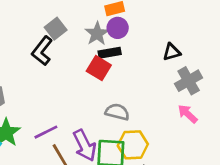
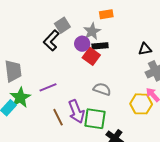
purple circle: (118, 28) -> (82, 44), moved
purple line: (46, 132) -> (48, 87), moved
yellow hexagon: (133, 145) -> (141, 104), moved

